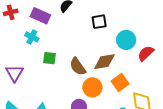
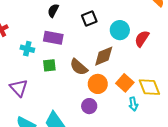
purple rectangle: (40, 16) -> (53, 38), moved
orange square: (120, 83) -> (125, 83), moved

